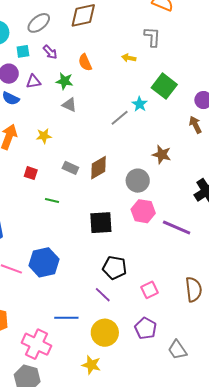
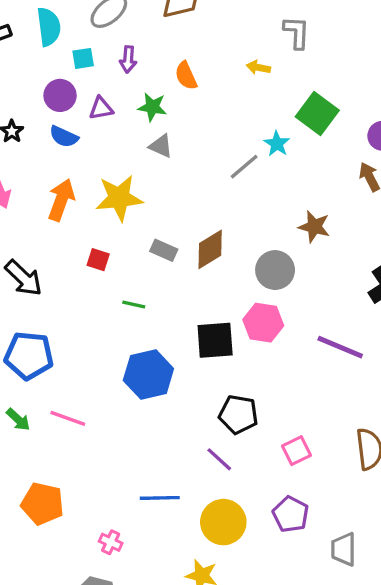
purple arrow: (50, 52) -> (128, 59), turned 49
yellow star: (44, 136) -> (119, 198), size x1.8
pink hexagon: (143, 211) -> (263, 323), moved
blue hexagon: (44, 262) -> (148, 375), moved
pink cross: (36, 344) -> (111, 542), size x0.5
gray trapezoid: (177, 350) -> (344, 549), turned 35

